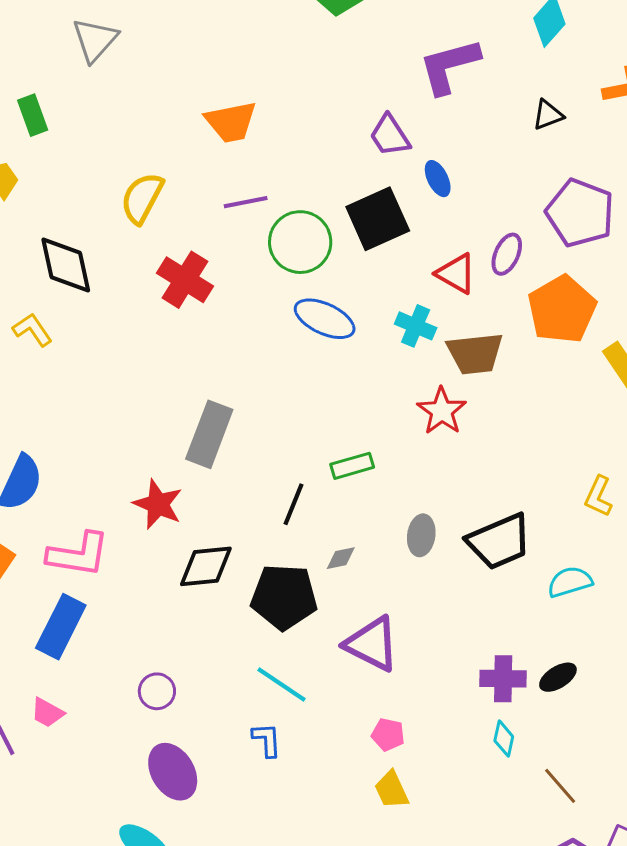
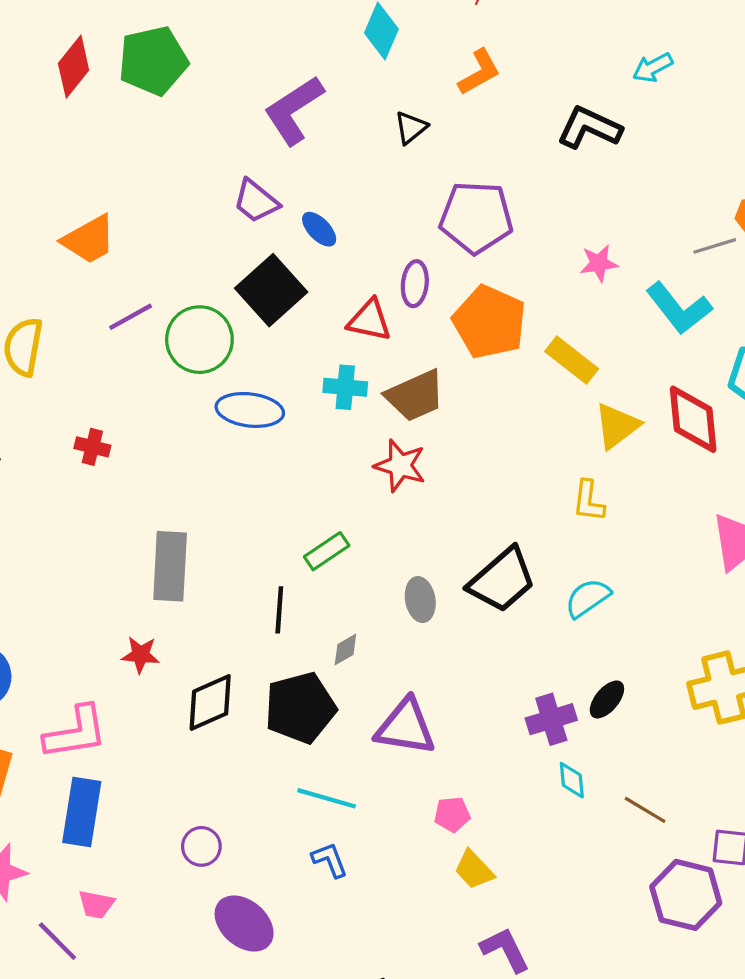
red cross: (185, 280) -> (92, 447), moved, size x0.6
red star: (158, 504) -> (141, 655), size x0.7

